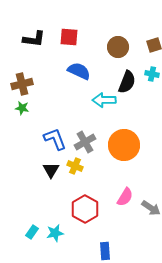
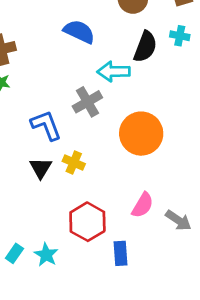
gray cross: (85, 142) -> (87, 102), moved
cyan star: (55, 233) -> (46, 255), turned -30
blue rectangle: (105, 251) -> (121, 253), moved

